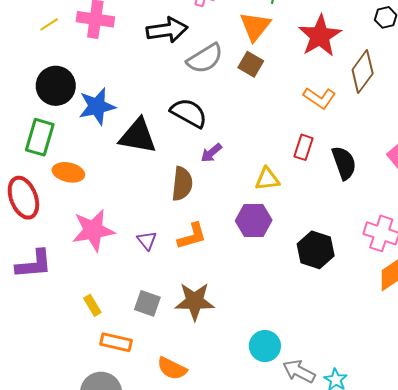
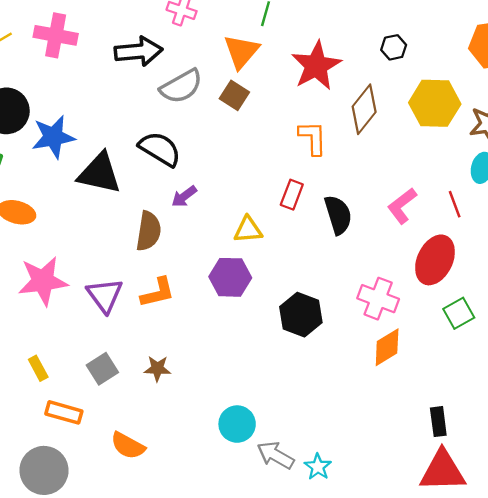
orange L-shape: (319, 98) -> (313, 138), turned -128
purple triangle: (147, 240) -> (105, 295), size x1.6
brown star: (195, 301) -> (157, 369), size x0.6
gray square: (147, 303) -> (102, 369), turned 36

